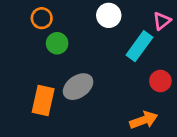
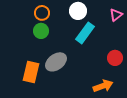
orange circle: (42, 18) -> (42, 13), moved
cyan rectangle: (139, 46) -> (85, 33), moved

